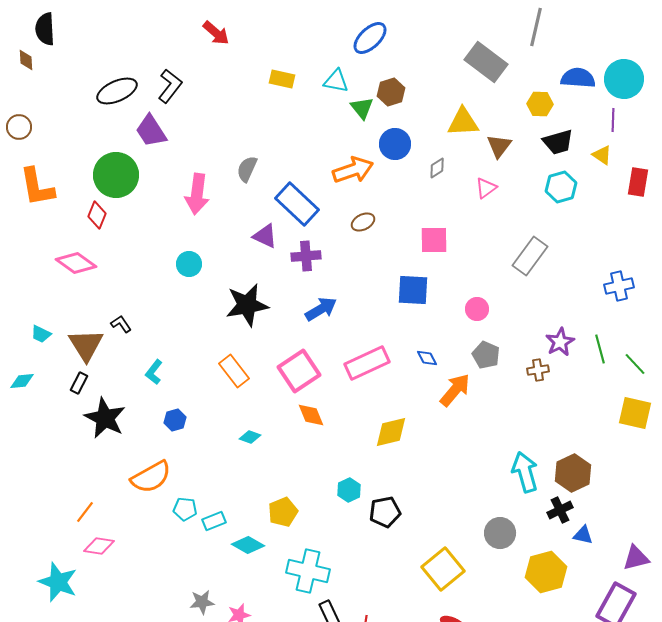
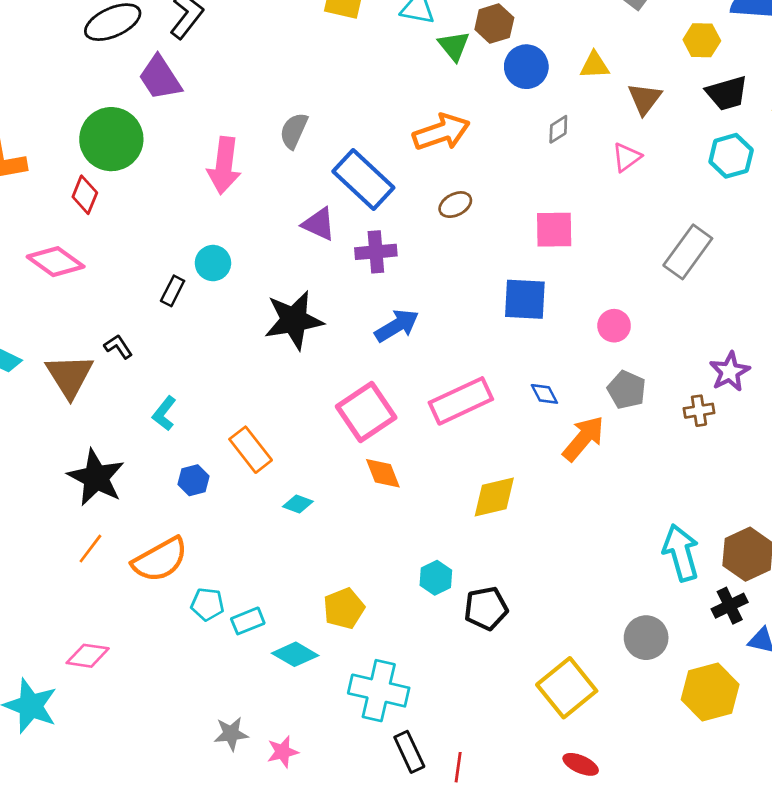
yellow triangle: (463, 122) -> (595, 65), size x0.7
blue circle: (395, 144) -> (526, 67), moved
orange rectangle: (234, 371) -> (251, 450), moved
black rectangle: (79, 383) -> (173, 291), moved
orange line: (85, 512) -> (90, 549), moved

